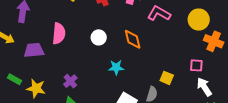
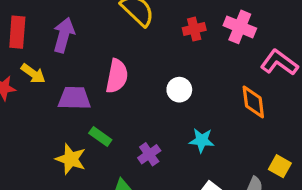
orange diamond: (133, 39) -> (253, 102), moved
green rectangle: (14, 79) -> (100, 136), moved
purple cross: (70, 81) -> (149, 154), moved

